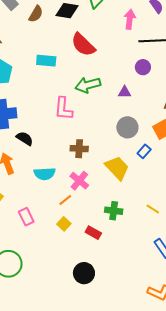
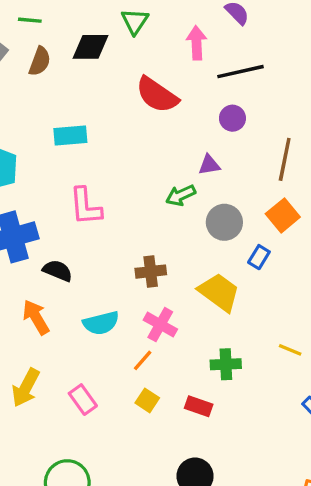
red semicircle: (83, 45) -> (157, 95), moved
green arrow: (88, 85) -> (181, 195), moved, size x0.7
pink L-shape: (63, 109) -> (86, 206), moved

